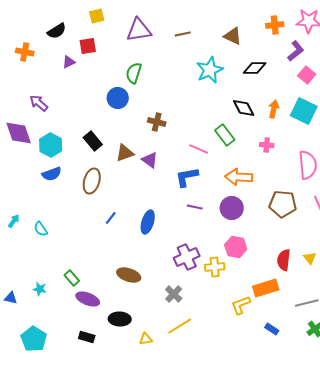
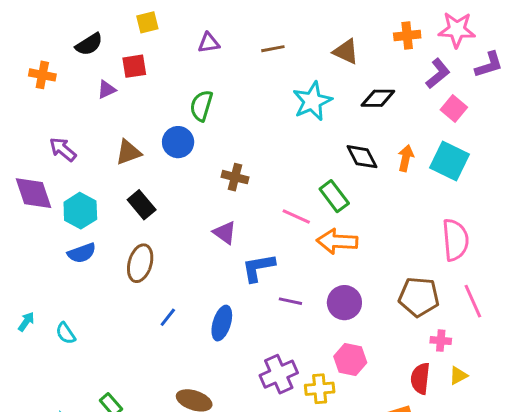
purple triangle: (139, 30) -> (209, 43), size x0.6
pink cross: (267, 145) -> (441, 341), moved
brown triangle: (125, 153) -> (128, 152), moved
blue L-shape: (187, 177) -> (258, 268), moved
orange arrow: (239, 177) -> (337, 241), moved
yellow triangle: (310, 258) -> (458, 376), turned 40

